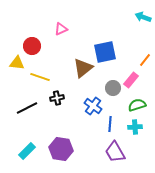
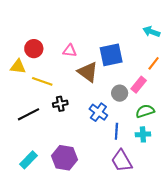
cyan arrow: (143, 17) -> (151, 32), moved
pink triangle: (61, 29) -> (70, 51), moved, turned 32
brown triangle: (83, 68) -> (88, 72), turned -45

